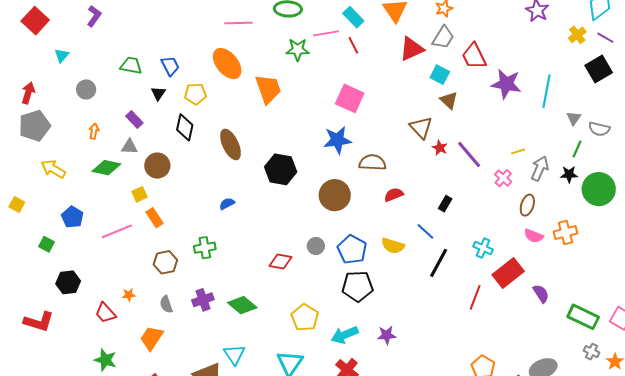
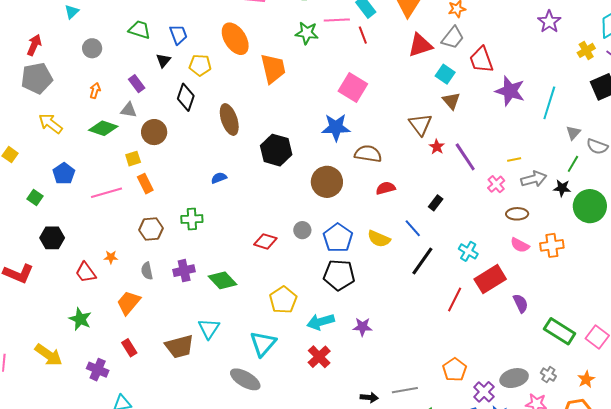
gray arrow: (540, 169) -> (534, 179), turned 45
brown ellipse: (527, 205) -> (517, 214), turned 65
gray cross: (591, 352) -> (548, 375), moved

